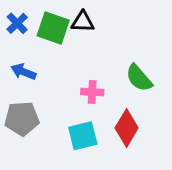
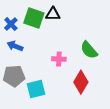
blue cross: (17, 23) -> (11, 24), moved
cyan square: (83, 136) -> (36, 89), moved

